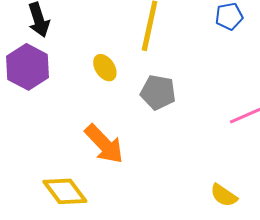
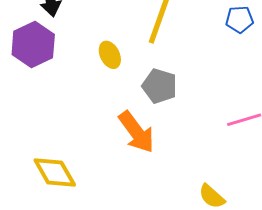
orange arrow: (104, 144) -> (136, 132), moved

